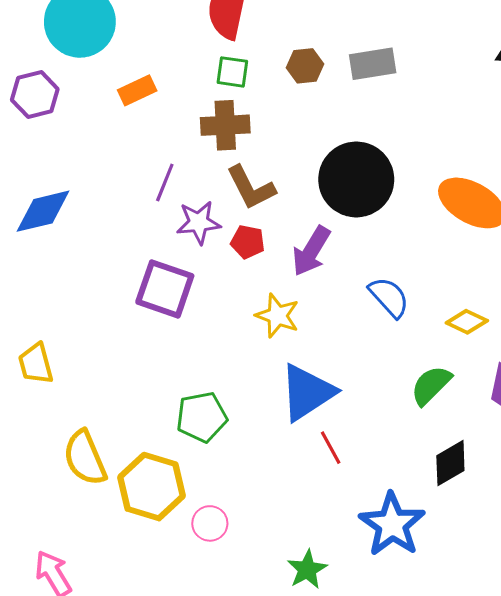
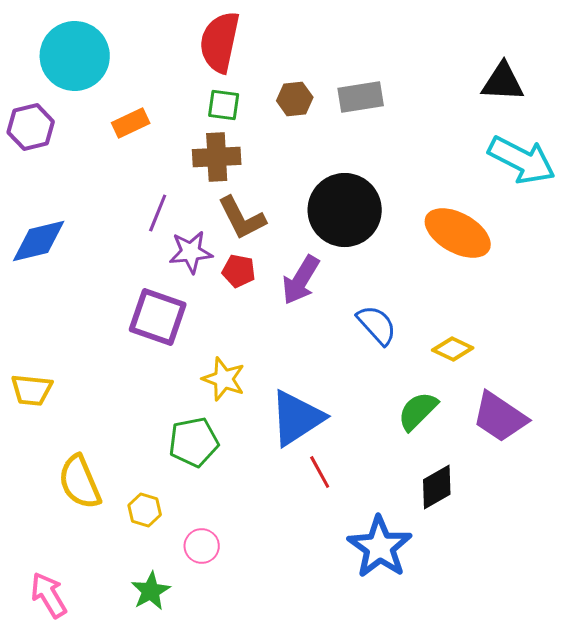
yellow star: (277, 316) -> (224, 379), moved
yellow trapezoid: (36, 364) -> (32, 390), turned -69
yellow hexagon: (152, 487) -> (145, 510), size x0.5
green star: (307, 569) -> (151, 591), moved

